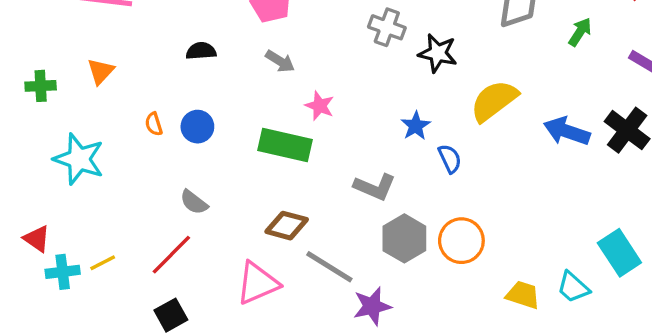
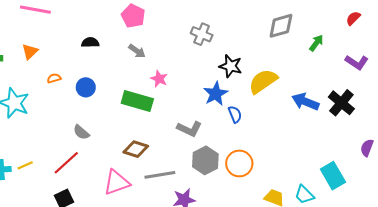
black star: (438, 53) -> (231, 66), moved
orange semicircle: (154, 124) -> (54, 78), moved, turned 88
blue star: (416, 126) -> (216, 94), size x1.4
gray line: (329, 267) -> (160, 175), turned -44

